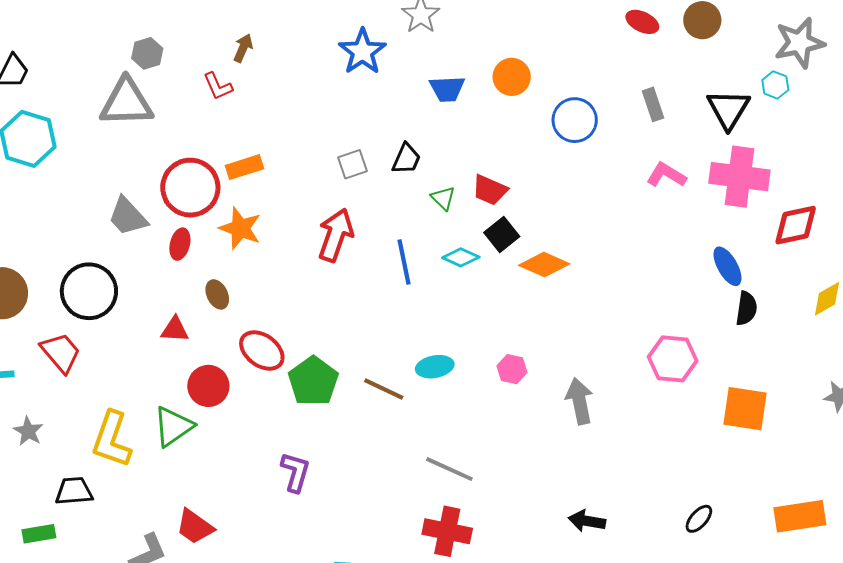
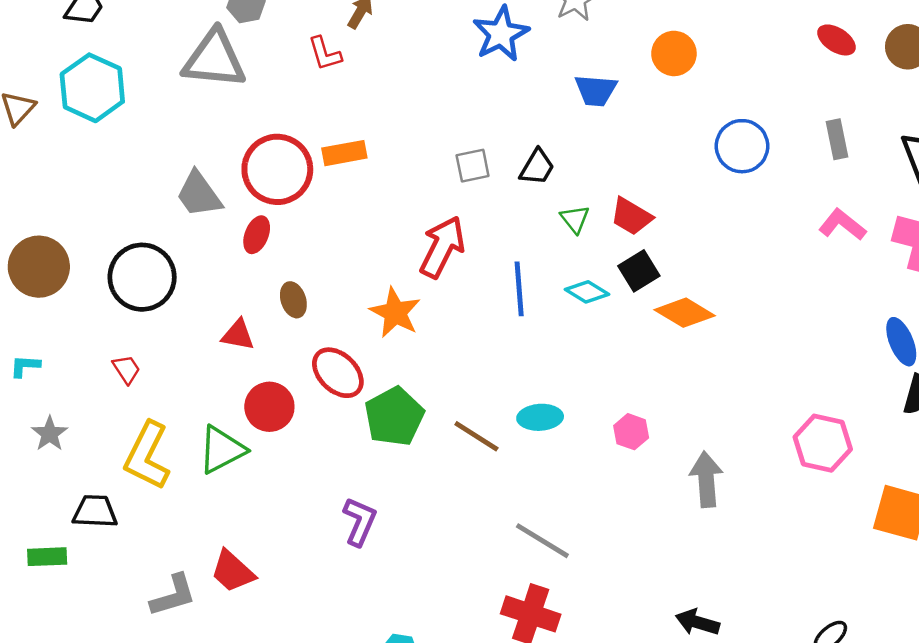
orange circle: (512, 77) -> (674, 53), moved
orange star: (240, 228) -> (395, 313), moved
red trapezoid: (61, 353) -> (126, 369), moved, size x0.6

